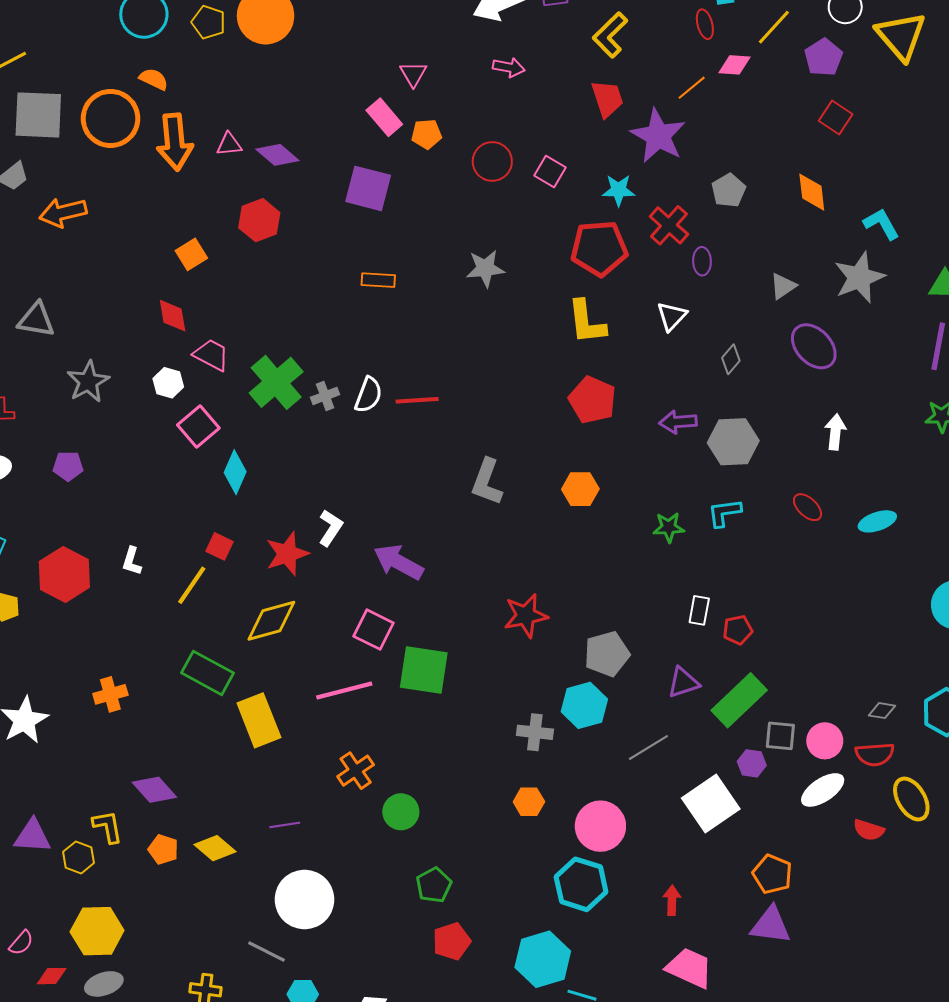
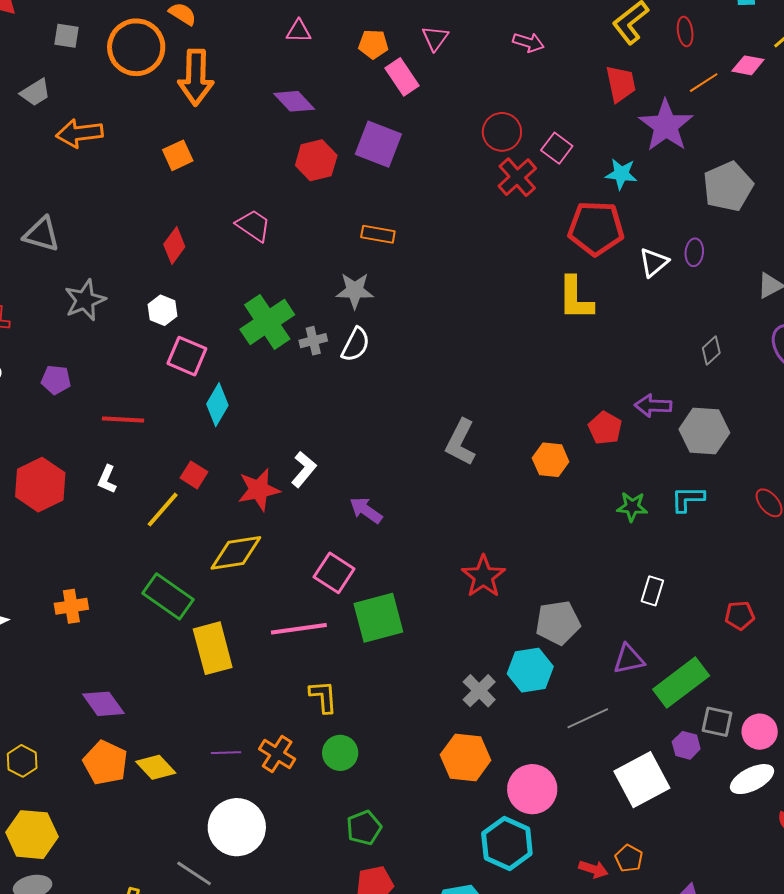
red ellipse: (705, 24) -> (685, 31), moved
gray square: (38, 115) -> (67, 36), size x0.5
orange pentagon: (426, 134) -> (373, 44), moved
pink triangle: (229, 144) -> (299, 31), moved
gray pentagon: (729, 190) -> (728, 186), size x1.5
red hexagon: (259, 220) -> (316, 160), moved
red cross: (669, 225) -> (517, 177), moved
orange square: (191, 254) -> (178, 155), moved
gray star: (485, 268) -> (355, 291), moved
red diamond: (173, 316) -> (174, 246), turned 39
white triangle: (672, 316) -> (654, 262), moved
pink trapezoid: (211, 355) -> (253, 226), moved
red line: (417, 400) -> (123, 419), moved
red pentagon: (592, 400) -> (605, 428), moved, size x0.7
pink square: (198, 426) -> (187, 356), turned -33
purple arrow: (399, 562) -> (366, 510), size x0.7
red star: (526, 616) -> (483, 576), turned -30
red pentagon: (738, 630) -> (740, 615), moved
green square: (424, 670) -> (378, 618), turned -30
gray cross: (535, 732) -> (479, 691), turned 32
orange cross: (356, 771) -> (277, 754), moved, turned -30
orange hexagon: (529, 802) -> (466, 758), size x1.6
yellow L-shape: (108, 827) -> (323, 697), moved
orange pentagon: (163, 849) -> (105, 763), size x1.5
orange pentagon: (772, 874) -> (629, 858), moved, size x0.7
red arrow: (672, 900) -> (593, 869), turned 100

